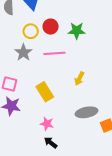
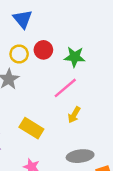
pink line: (54, 53) -> (65, 88), moved, turned -40
yellow rectangle: (45, 92) -> (31, 128), turned -30

